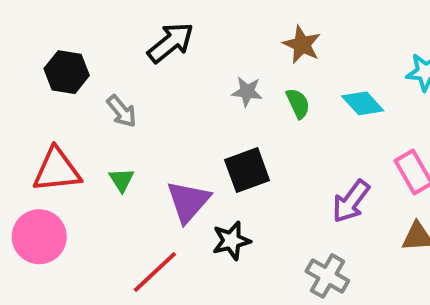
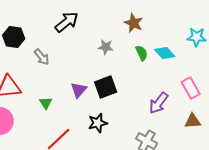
green semicircle: (298, 103) -> (142, 53), moved
green triangle: (122, 180) -> (46, 103), moved
purple triangle: (188, 201) -> (79, 90), moved, size x0.7

